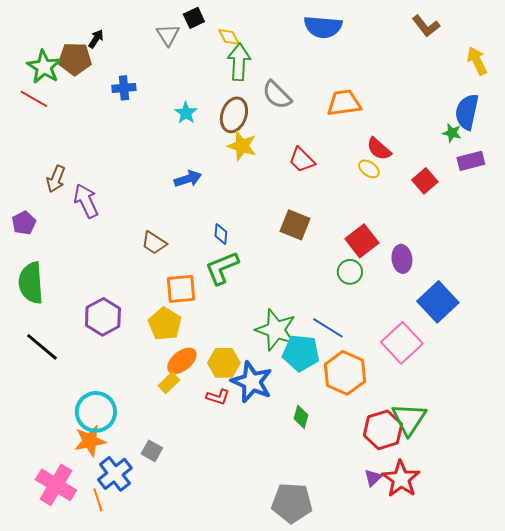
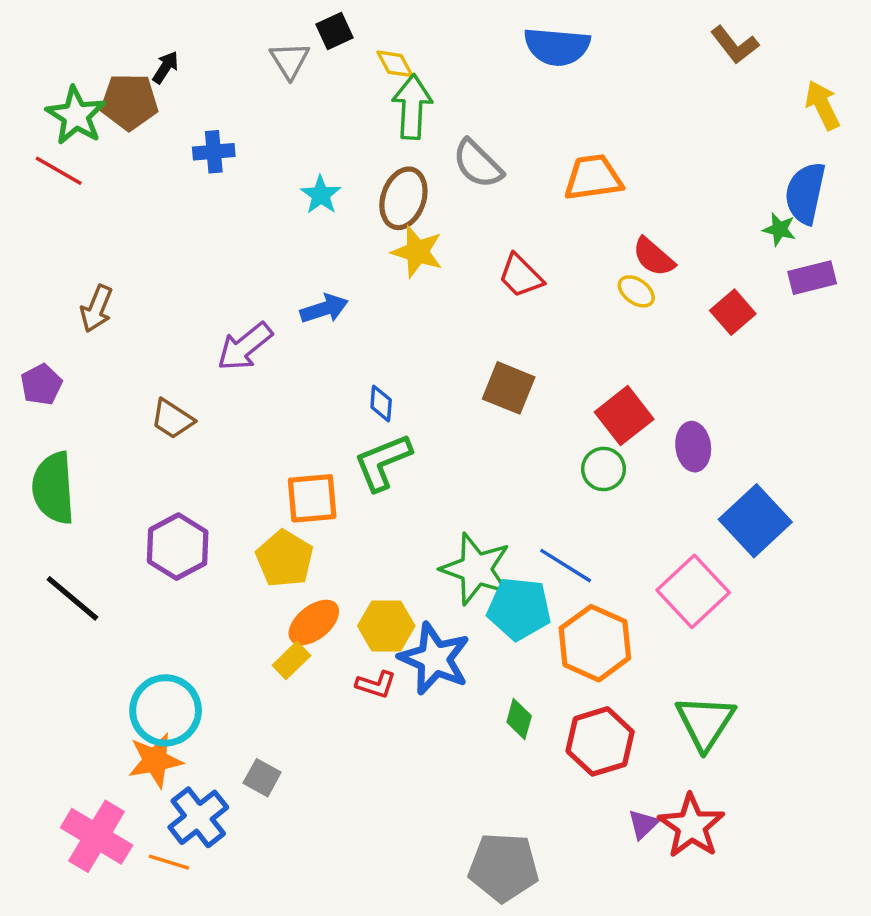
purple arrow: (86, 201) -> (245, 347), moved, turned -104
brown trapezoid: (154, 243) -> (172, 419), moved
red hexagon: (383, 430) -> (600, 741), moved
orange line: (98, 500) -> (169, 862), turned -55

